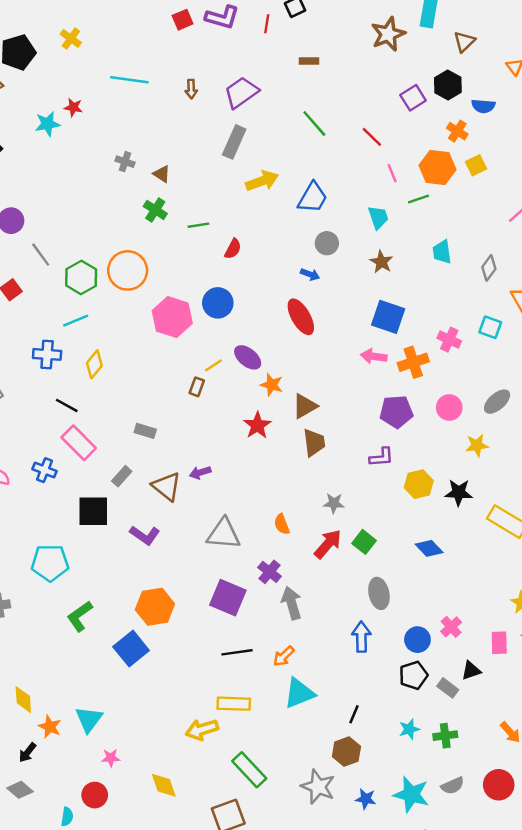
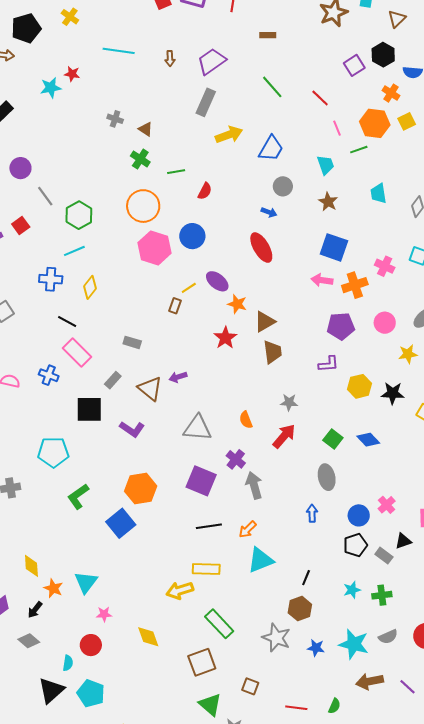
orange circle: (128, 270) -> (143, 206), moved
green square: (364, 542) -> (333, 439), moved
blue arrow: (361, 637) -> (312, 513), size x0.7

